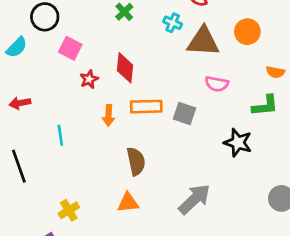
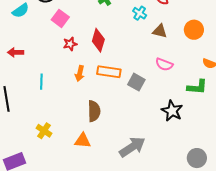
brown triangle: (203, 41) -> (160, 31), size x0.6
yellow cross: (69, 210) -> (44, 131), moved, turned -35

